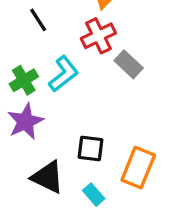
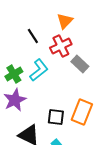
black line: (38, 20) -> (33, 36), moved
orange rectangle: (138, 168) -> (82, 112), moved

